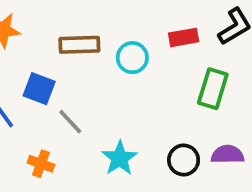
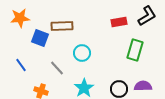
cyan circle: (132, 58) -> (82, 53), moved
blue square: (39, 89) -> (40, 38), moved

